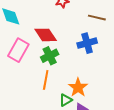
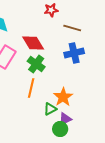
brown line: (97, 18) -> (72, 28), moved
green cross: (50, 56) -> (36, 64), turned -30

